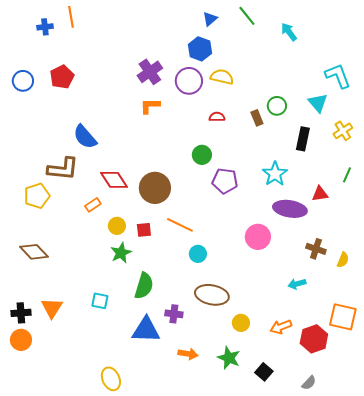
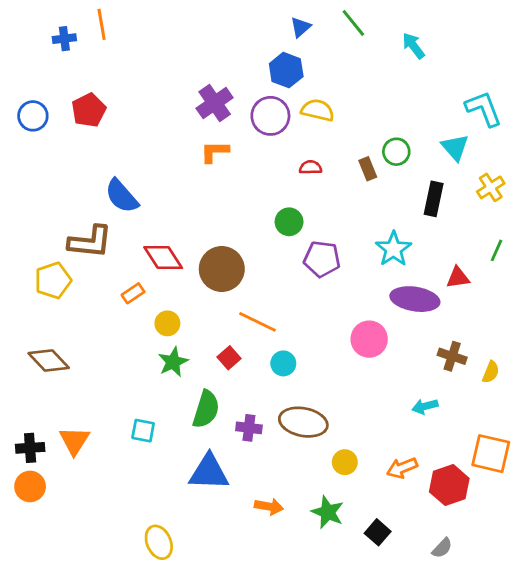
red square: (144, 230) -> (229, 358), moved, turned -35
purple cross: (174, 314) -> (249, 428), moved

